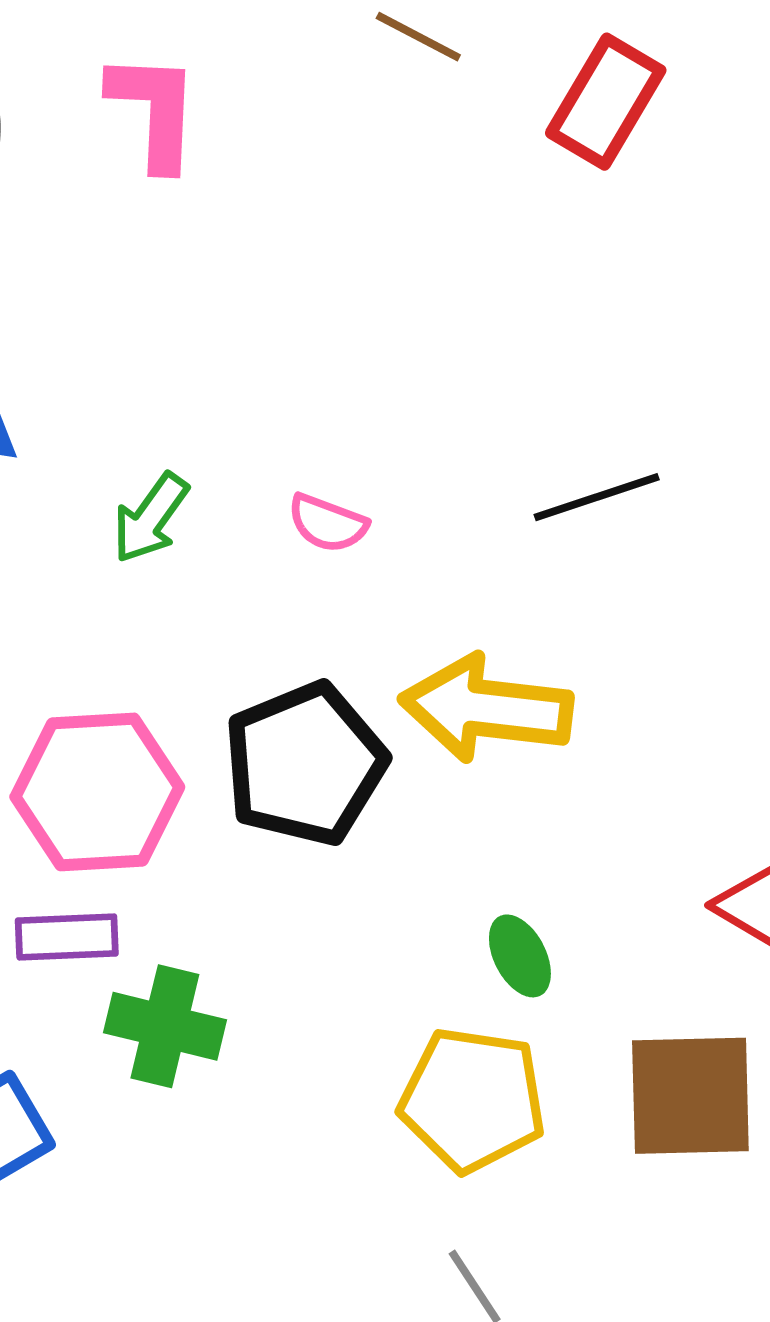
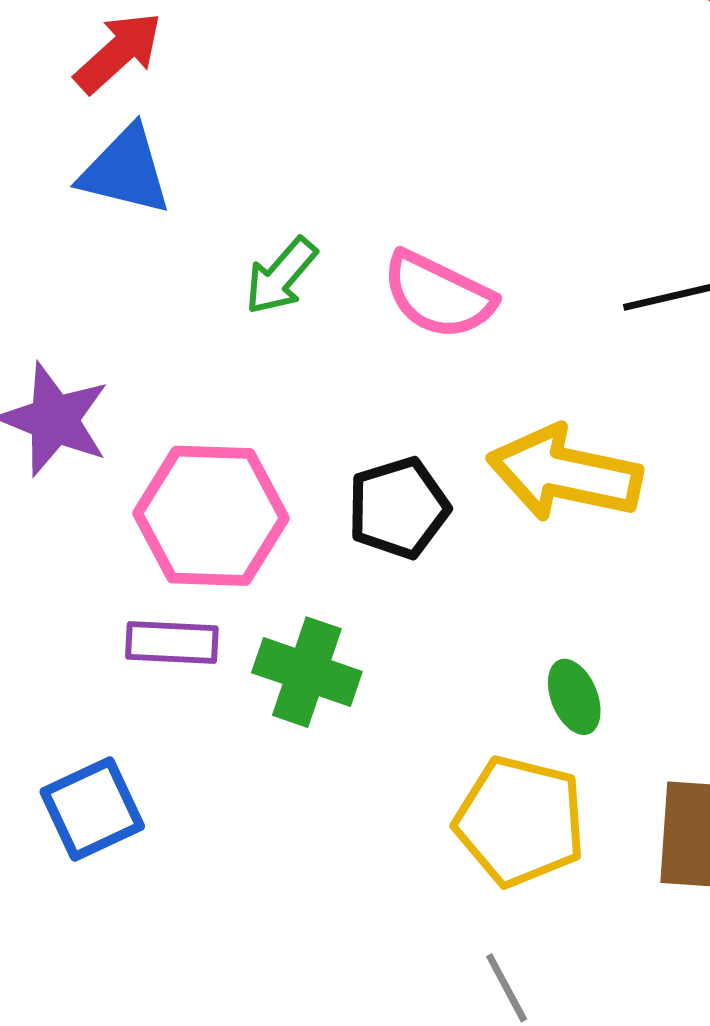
pink semicircle: (328, 523) -> (438, 295), size x1.6
black pentagon: (305, 764) -> (398, 508), size x0.7
green cross: (165, 1026) -> (307, 672), moved

